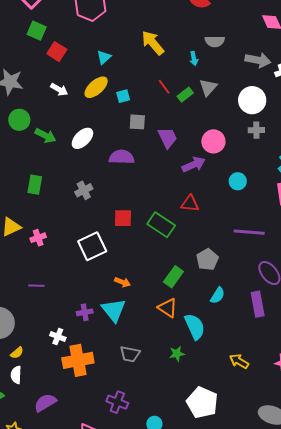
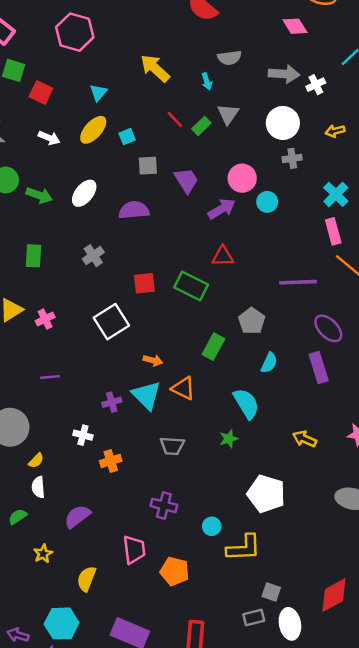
cyan circle: (238, 181) -> (267, 202), moved
orange triangle: (168, 308) -> (183, 388), moved
orange cross: (78, 360) -> (111, 461), size x0.6

